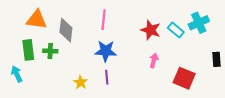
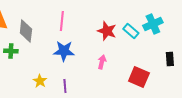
pink arrow: (154, 60) -> (102, 62), moved
purple line: (107, 77) -> (65, 86), moved

